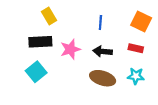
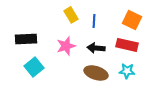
yellow rectangle: (49, 16) -> (71, 15), moved
black rectangle: (40, 42) -> (26, 39), moved
red rectangle: (136, 48) -> (127, 45), size x1.5

